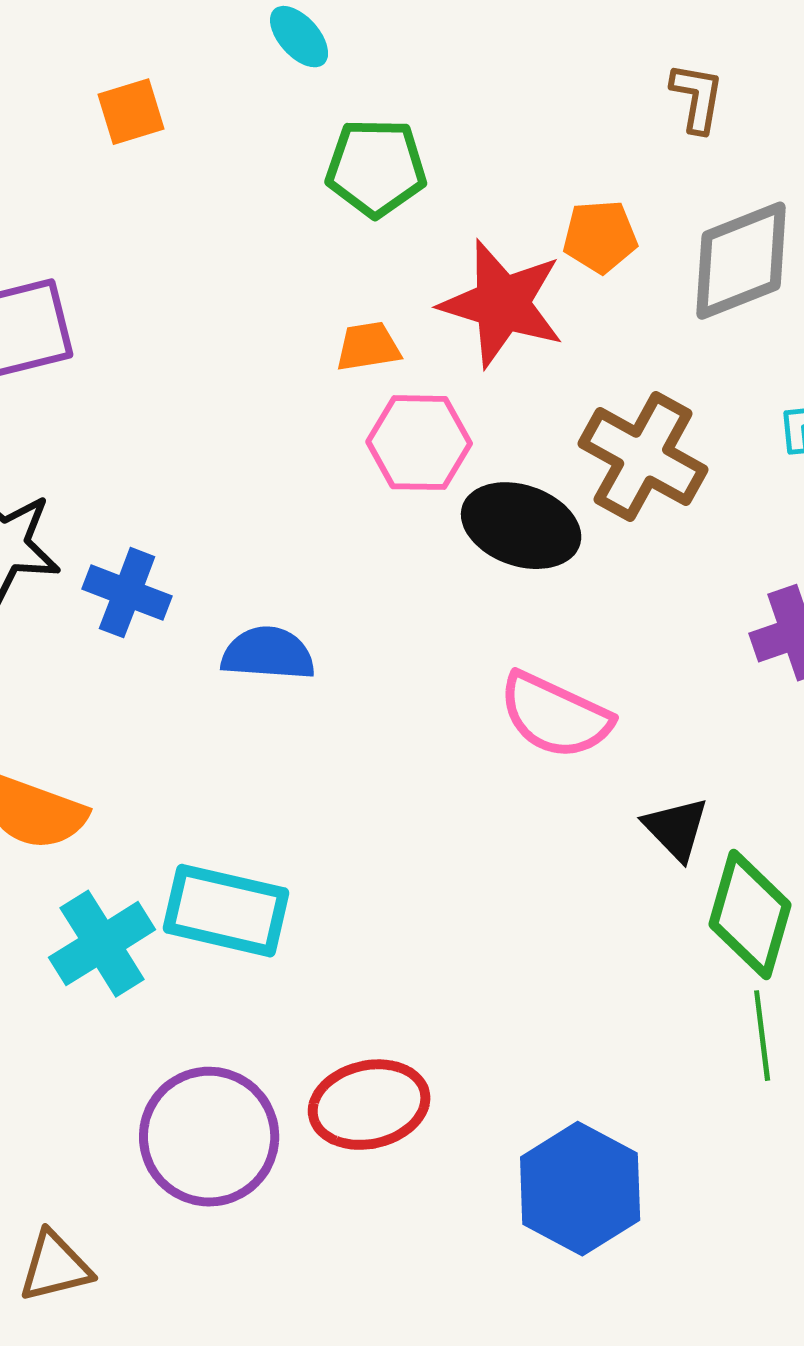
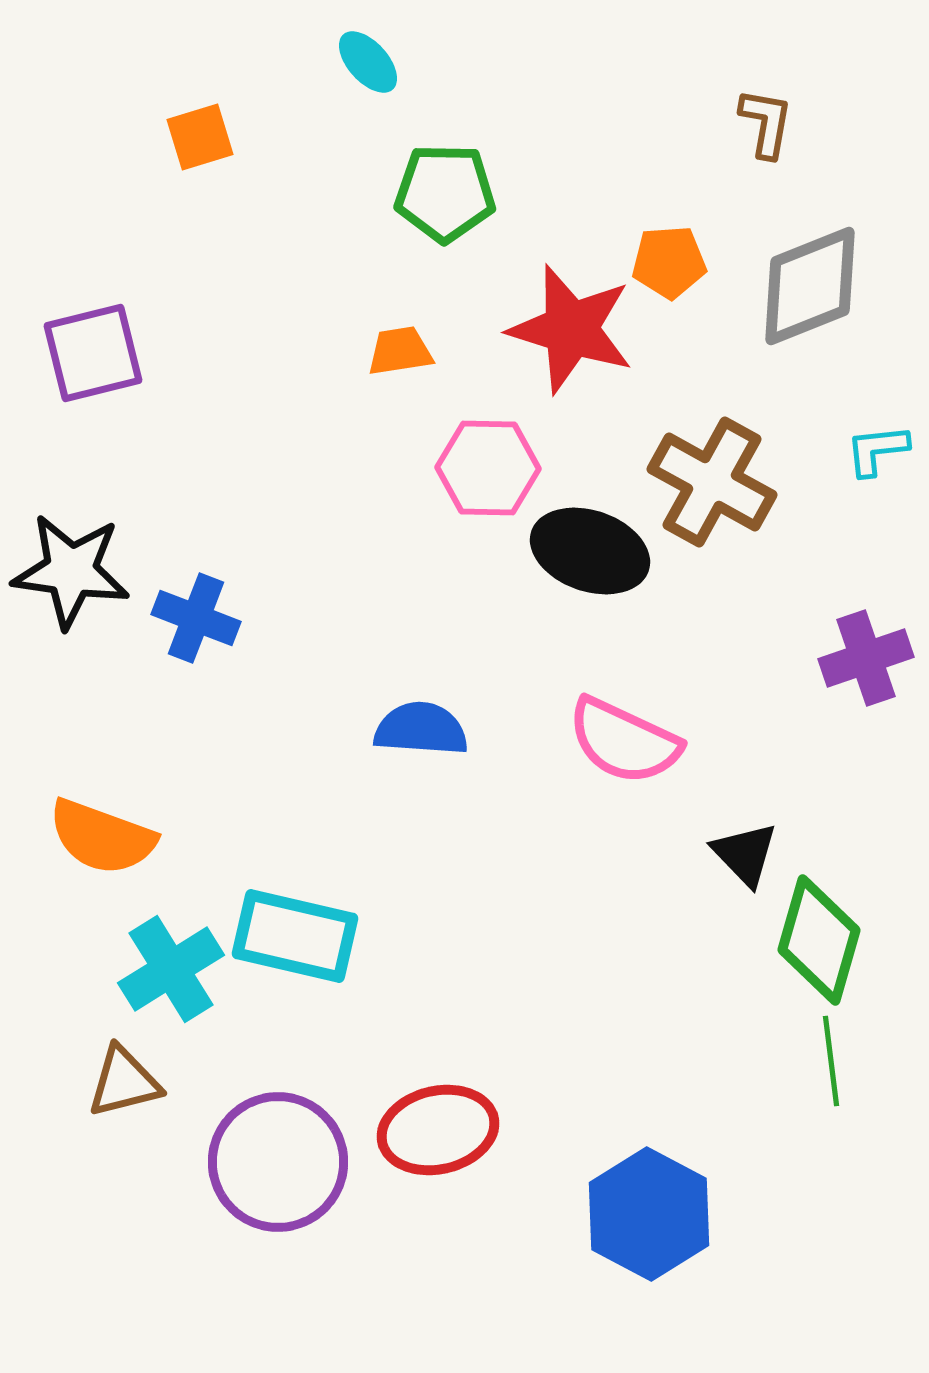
orange trapezoid: (368, 347) -> (400, 351), moved
blue semicircle: (268, 654) -> (421, 729), moved
brown triangle: (55, 1267) -> (124, 1082), moved

